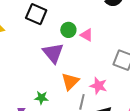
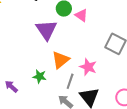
green star: (41, 98) -> (40, 76), moved

